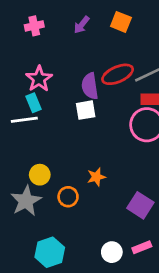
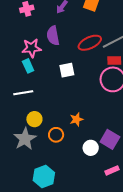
pink star: (39, 79) -> (32, 48), turned 30
purple semicircle: (90, 86) -> (53, 36), moved
white line: (24, 120) -> (23, 93), moved
white circle: (112, 252) -> (91, 148), moved

